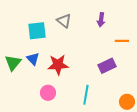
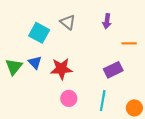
cyan square: (37, 31) -> (39, 33), turned 36
pink circle: (48, 93) -> (69, 98), moved
cyan line: (86, 95) -> (103, 101), moved

